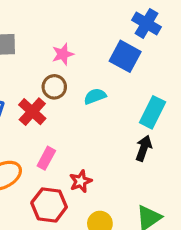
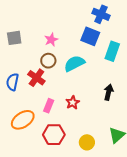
cyan semicircle: (95, 96) -> (74, 63), size x1.5
cyan rectangle: (152, 112) -> (112, 51), moved
red star: (81, 181) -> (73, 102), moved

